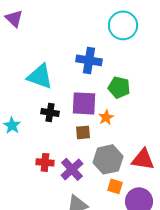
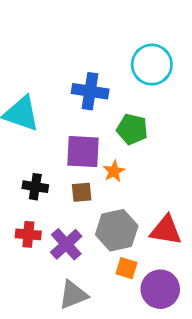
cyan circle: (123, 25) -> (152, 65), moved
black cross: (50, 112) -> (35, 187), moved

